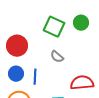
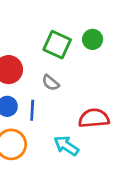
gray semicircle: (57, 57) -> (51, 83), moved

